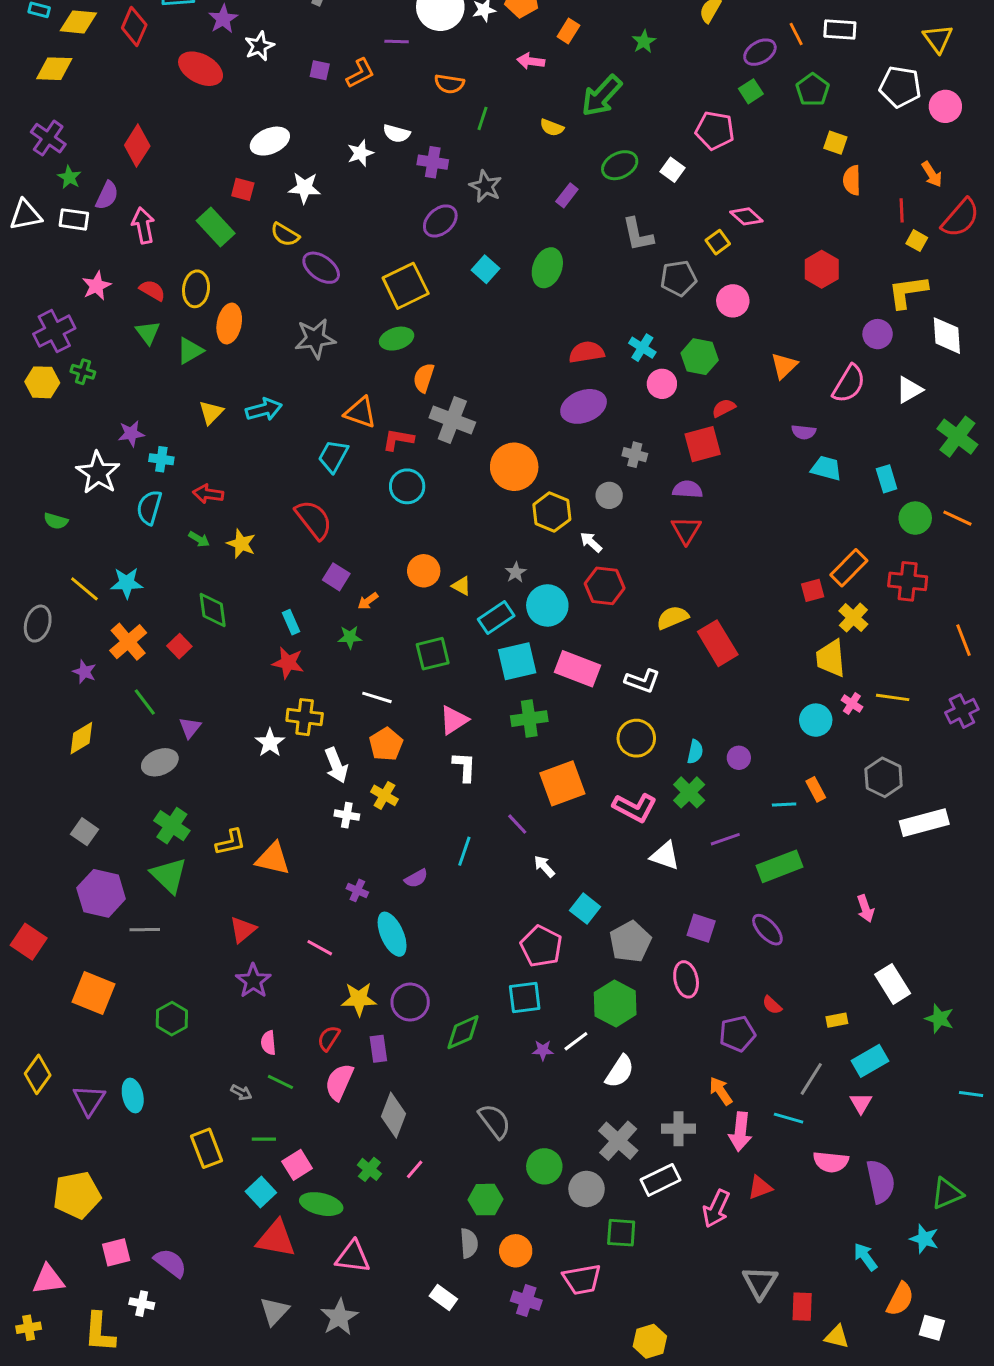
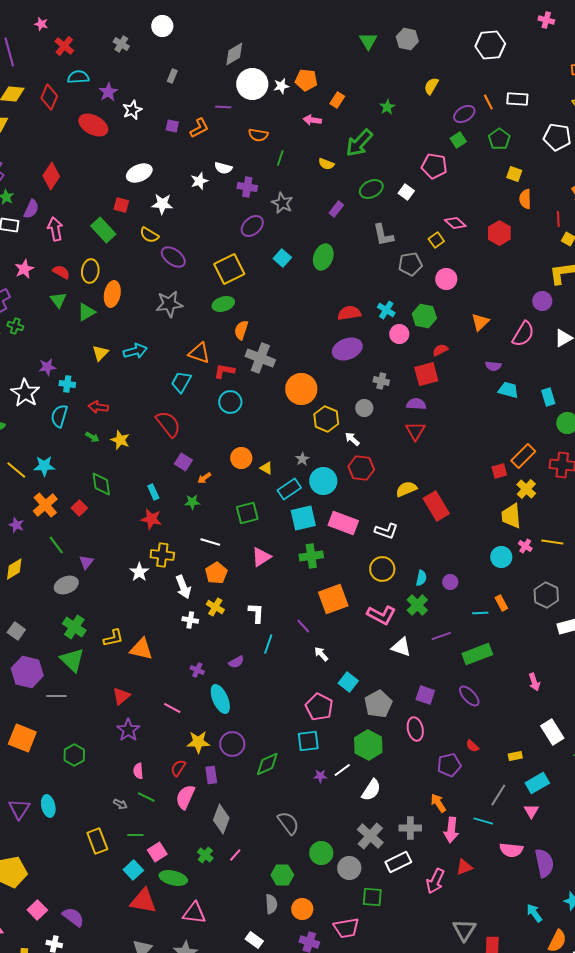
red hexagon: (822, 269) -> (499, 233), moved
white L-shape: (464, 767) -> (256, 613), moved
pink square: (116, 1252) -> (37, 910), turned -30

